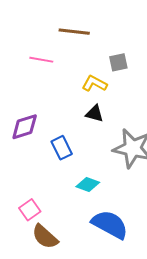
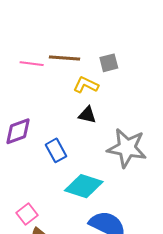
brown line: (74, 32) -> (64, 58), moved
cyan diamond: (88, 185) -> (84, 186), size x1.6

